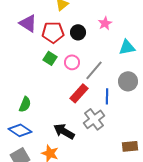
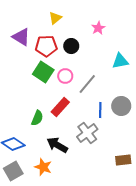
pink star: (105, 23) -> (98, 28), moved
green square: (50, 58) -> (43, 72), size x1.5
gray circle: (128, 81) -> (121, 106), moved
red rectangle: (79, 93) -> (60, 107), moved
green semicircle: (25, 104) -> (37, 118), moved

